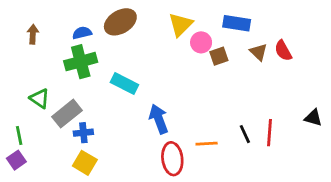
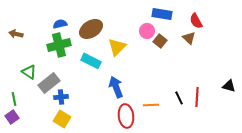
brown ellipse: (120, 22) -> (91, 29), moved
blue rectangle: (237, 23) -> (162, 14), moved
yellow triangle: (181, 25) -> (117, 47), moved
brown arrow: (33, 34) -> (16, 34), moved, turned -80
red semicircle: (283, 51) -> (196, 21), moved
brown square: (219, 56) -> (160, 41), turned -32

